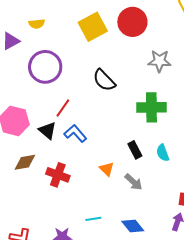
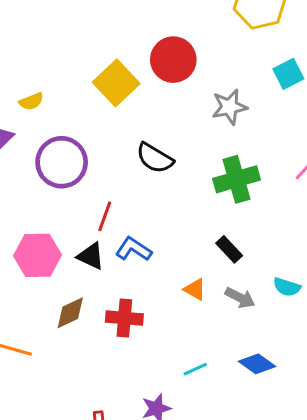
cyan semicircle: (163, 153) -> (287, 287), moved, turned -36

